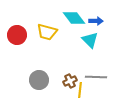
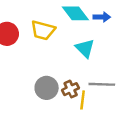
cyan triangle: (90, 40) -> (85, 48), moved
gray circle: (39, 80) -> (47, 88), moved

